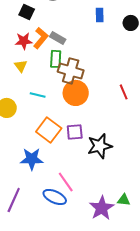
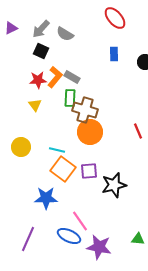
cyan line: (38, 95) -> (57, 150), moved
purple star: (102, 208) -> (99, 247), moved, turned -30

